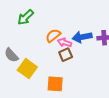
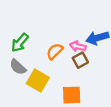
green arrow: (26, 17) -> (20, 43), moved
orange semicircle: (53, 36) -> (55, 51), moved

